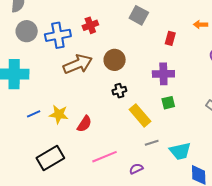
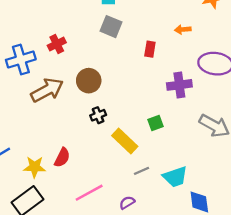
purple cross: (163, 74) -> (179, 85), moved
yellow star: (59, 114) -> (35, 167), moved

